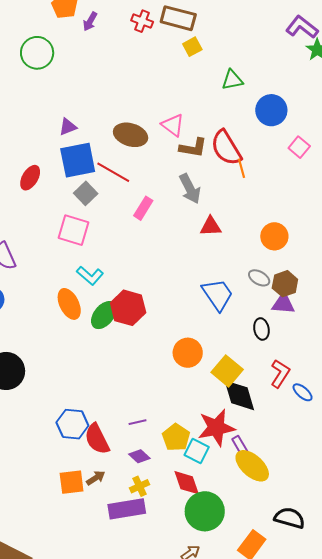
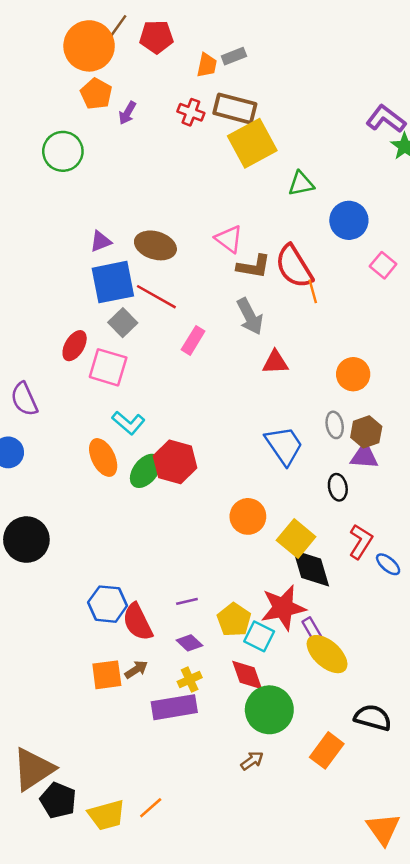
yellow square: (192, 47) -> (252, 143), size x2.0
brown ellipse: (131, 135) -> (155, 245), moved
red ellipse: (30, 178) -> (75, 346), moved
gray ellipse: (259, 278) -> (335, 425), turned 50

